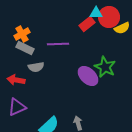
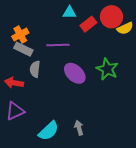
cyan triangle: (96, 13) -> (70, 13), moved
gray semicircle: (36, 67) -> (35, 69), turned 105
purple ellipse: (88, 76) -> (75, 73), moved

